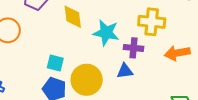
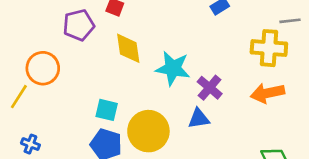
yellow cross: (152, 22) -> (269, 48), moved
purple cross: (134, 48) -> (210, 88), turned 36

